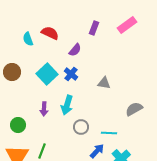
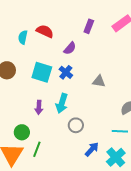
cyan semicircle: (28, 39) -> (23, 37), turned 32
cyan square: (47, 74) -> (42, 72), turned -30
green circle: (18, 125) -> (22, 132), moved
cyan line: (109, 133) -> (120, 131), moved

